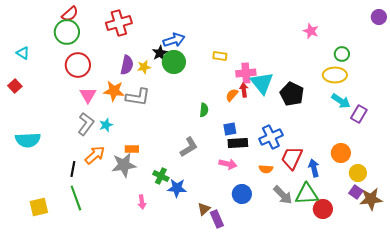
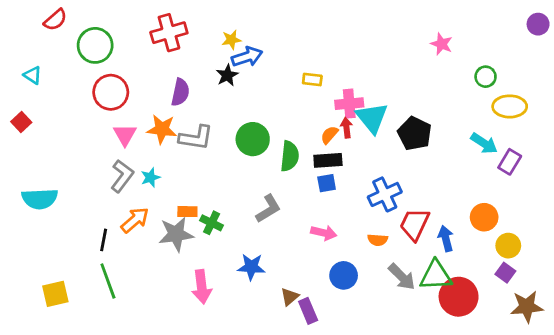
red semicircle: (70, 14) -> (55, 20), moved
green circle: (174, 62) -> (253, 139), moved
yellow star: (144, 67) -> (231, 40), moved
yellow ellipse: (335, 75) -> (510, 106), moved
green semicircle: (204, 110) -> (290, 156), size x1.5
black rectangle: (238, 143) -> (328, 160), moved
green cross: (161, 176) -> (212, 223), moved
brown star: (371, 199) -> (527, 307), moved
pink arrow: (142, 202) -> (202, 287), size x1.6
red circle: (323, 209) -> (459, 297), size x1.4

